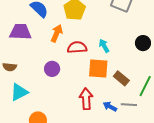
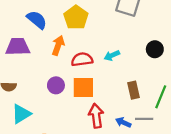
cyan arrow: (104, 46) -> (112, 55), turned -80
orange square: (98, 68) -> (83, 87), moved
brown rectangle: (121, 78) -> (134, 90), turned 42

